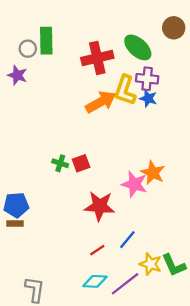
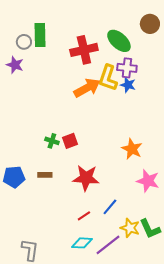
pink star: (134, 184) -> (148, 181), moved
brown rectangle: (15, 223) -> (45, 175), moved

